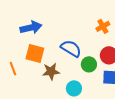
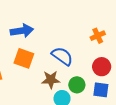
green circle: (89, 64) -> (77, 85), moved
brown star: (51, 71) -> (51, 80), moved

